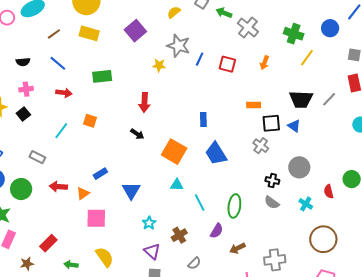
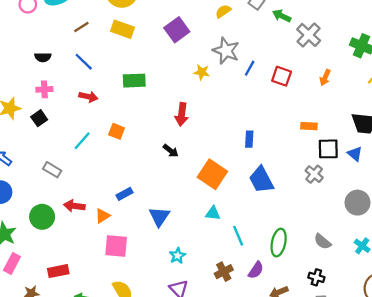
black cross: (272, 181) -> (316, 277), moved
green circle: (21, 189) -> (42, 217), moved
brown cross: (179, 235) -> (224, 272), moved
red rectangle: (48, 243) -> (58, 271), turned 30

